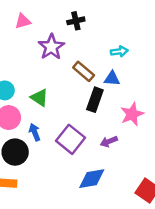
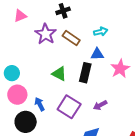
brown rectangle: (84, 71) -> (71, 38), moved
green triangle: (39, 98) -> (59, 74), moved
pink star: (132, 114) -> (120, 69), moved

